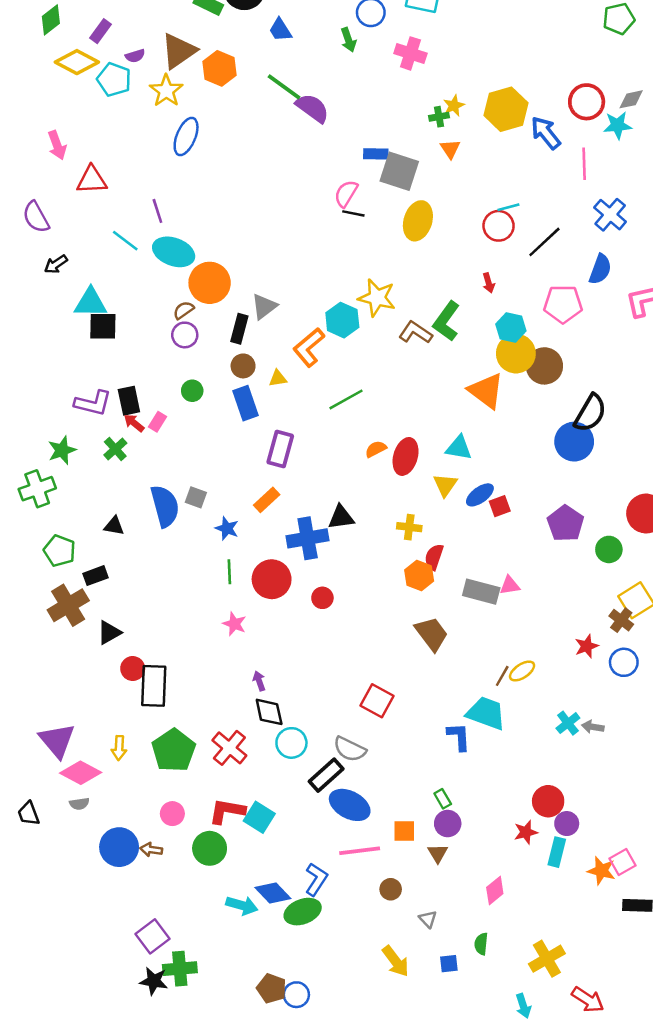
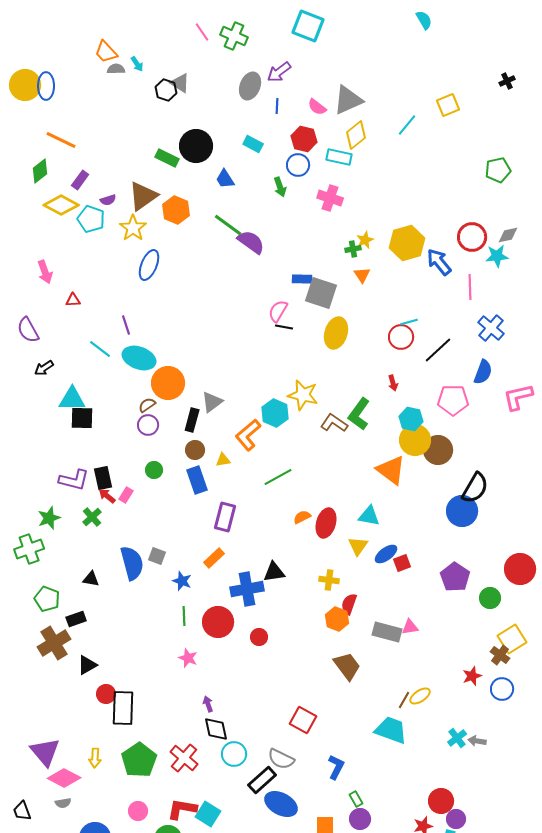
red triangle: (92, 180) -> (73, 300), size x0.6
blue L-shape: (459, 737) -> (336, 767), moved, turned 30

